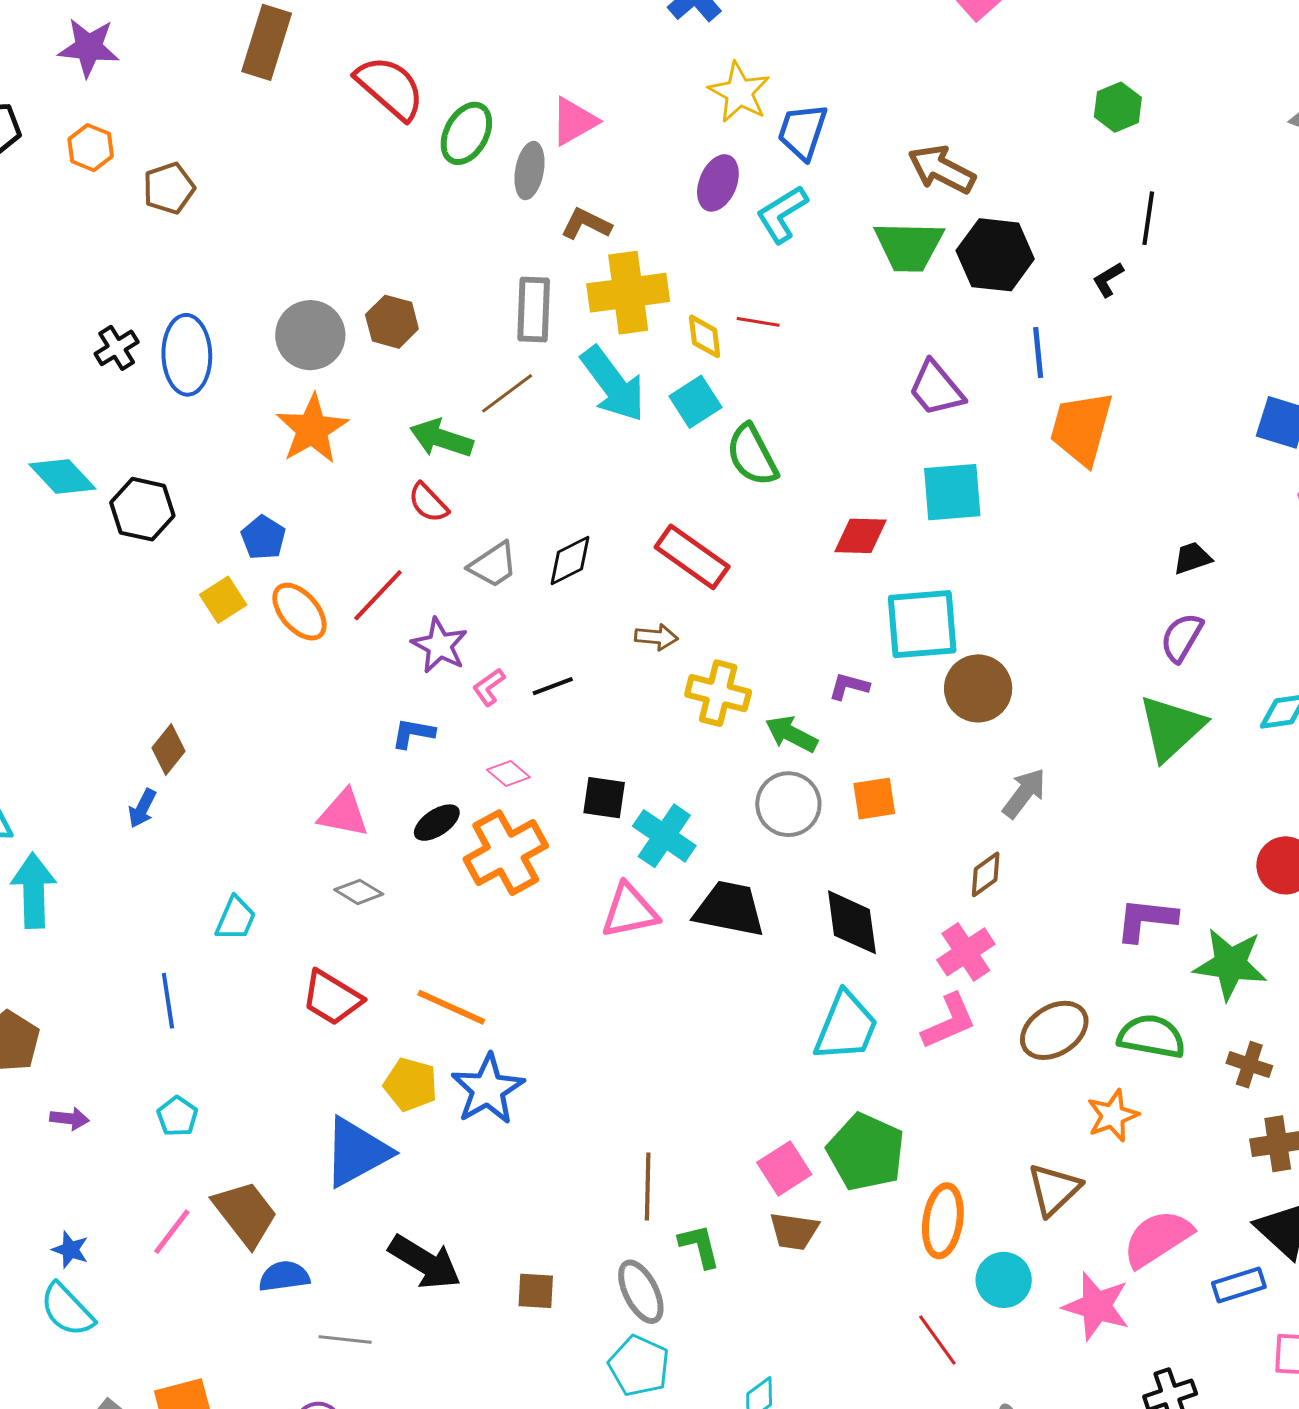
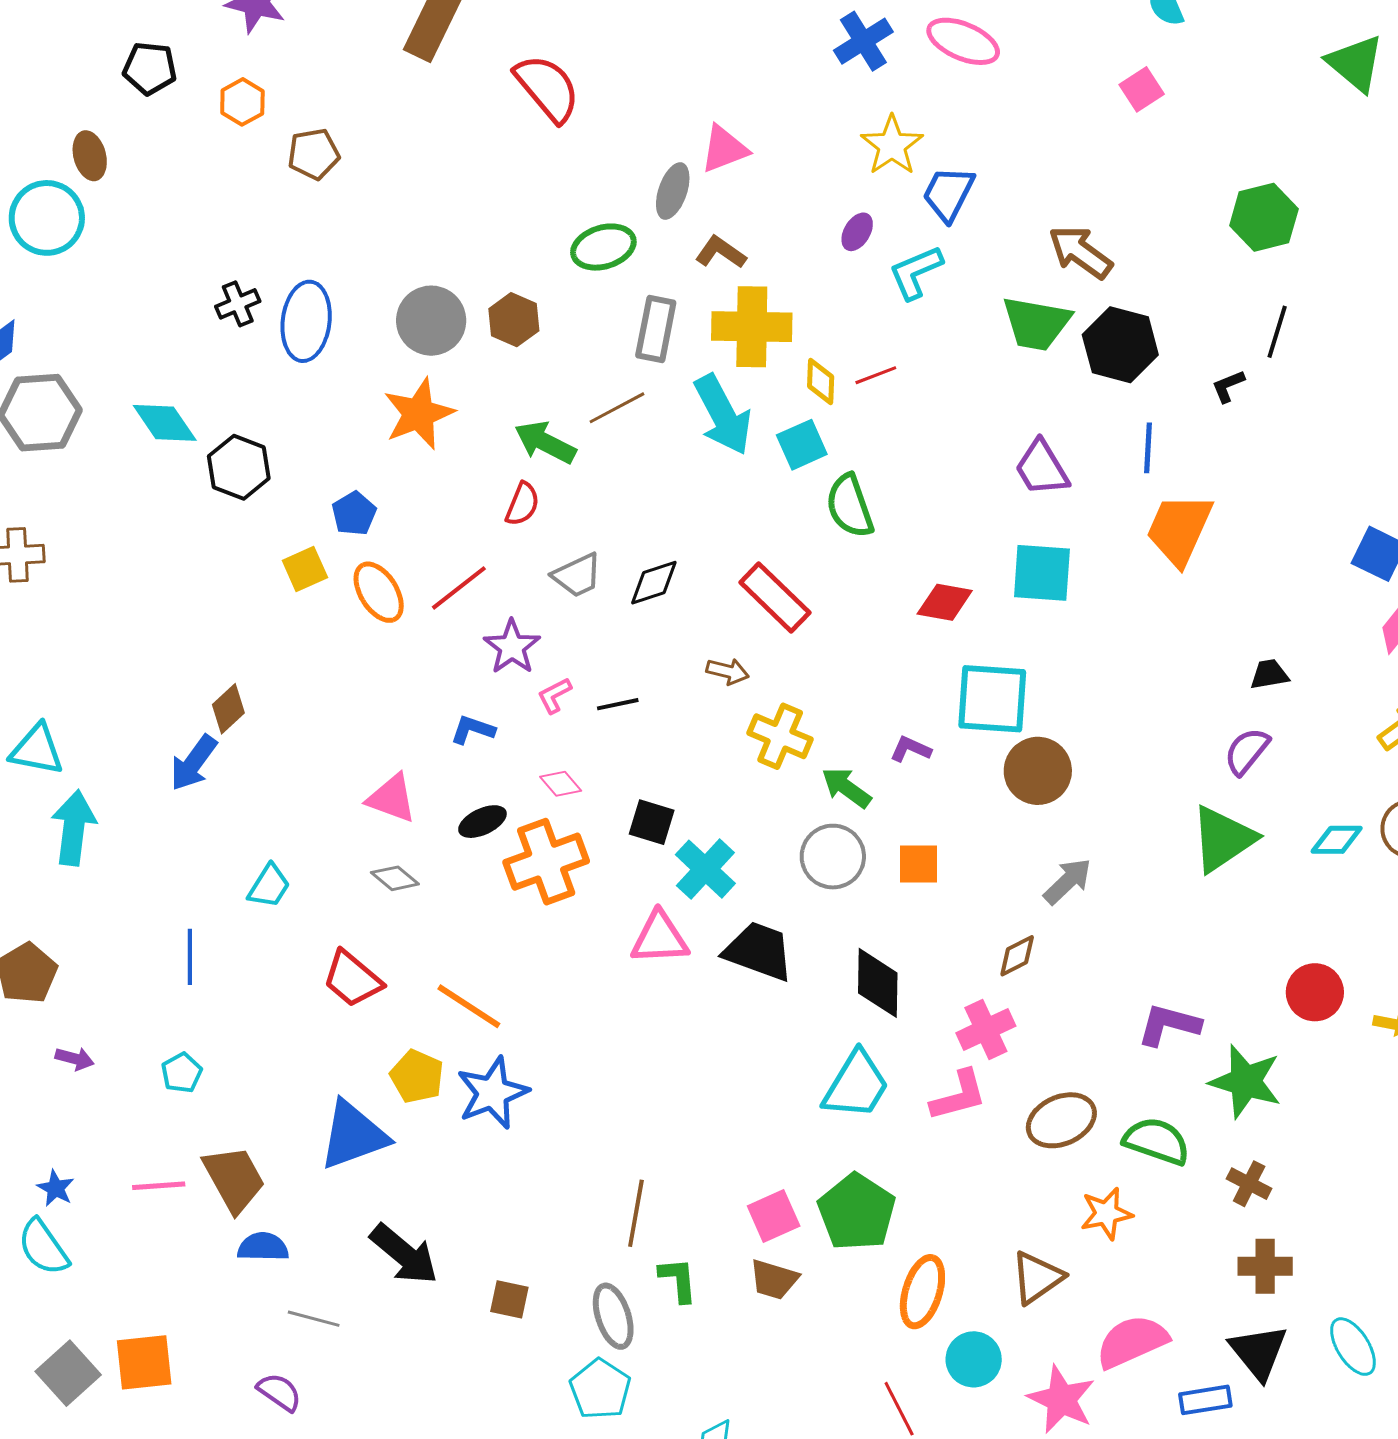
green hexagon: (1118, 107) -> (1264, 217), size x1.4
green ellipse: (466, 133) -> (603, 247), moved, turned 36
purple ellipse: (718, 183) -> (857, 232), size x0.7
red line: (758, 322) -> (876, 375), turned -39
red semicircle: (428, 503) -> (522, 504), turned -123
blue arrow: (142, 808) -> (193, 763), size x1.5
pink line: (172, 1232) -> (159, 1186), turned 40

